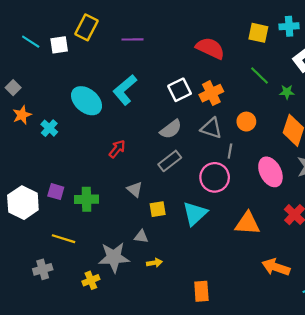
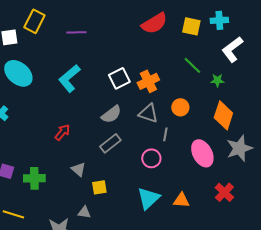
red semicircle: (210, 48) -> (154, 23), moved, turned 124
cyan ellipse: (86, 101) -> (18, 73), moved
pink circle: (215, 177) -> (151, 158), size x0.7
cyan triangle: (195, 214) -> (148, 198), moved
orange triangle: (247, 223) -> (181, 200), size x0.7

